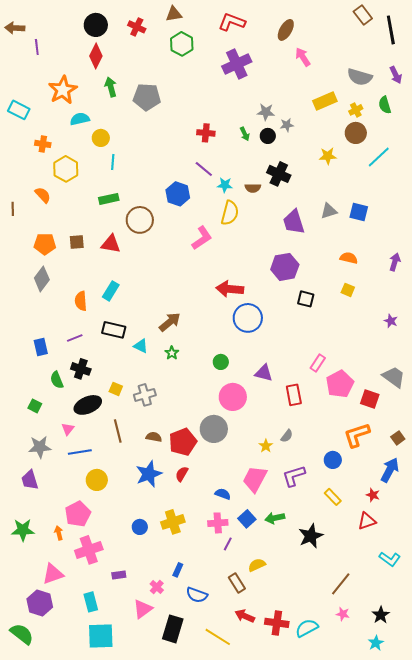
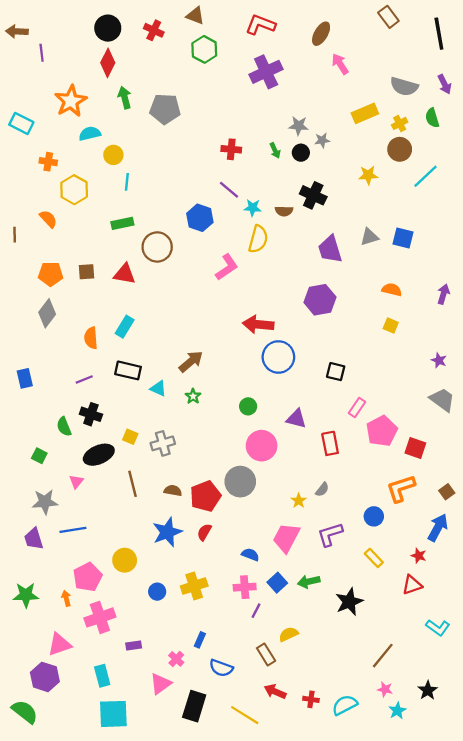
brown triangle: (174, 14) -> (195, 16), turned 30
brown rectangle: (363, 15) -> (388, 17), moved
black square: (306, 299) -> (336, 372), moved
blue rectangle: (41, 347) -> (25, 378), moved
gray trapezoid: (394, 377) -> (442, 400), moved
blue line: (80, 452) -> (73, 530), moved
yellow circle: (97, 480) -> (125, 560), moved
red cross: (277, 623) -> (311, 699), size x0.6
cyan star: (376, 643) -> (397, 711), moved

